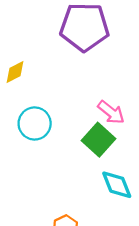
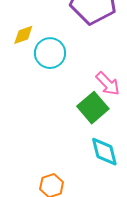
cyan circle: (35, 123) -> (50, 53), moved

